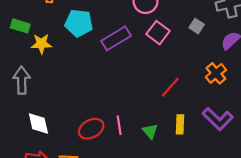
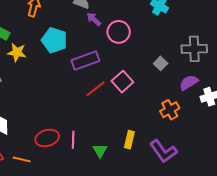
pink square: (158, 33) -> (122, 82), moved
red line: (170, 87) -> (96, 89), moved
yellow rectangle: (180, 124) -> (129, 140), moved

